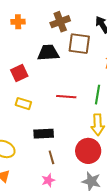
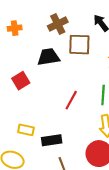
red line: (66, 97) -> (71, 100), turned -60
yellow rectangle: (23, 104) -> (26, 130), moved

